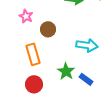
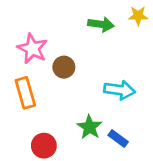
pink star: (26, 16) -> (32, 49), size x1.5
orange rectangle: (33, 54) -> (25, 93), moved

